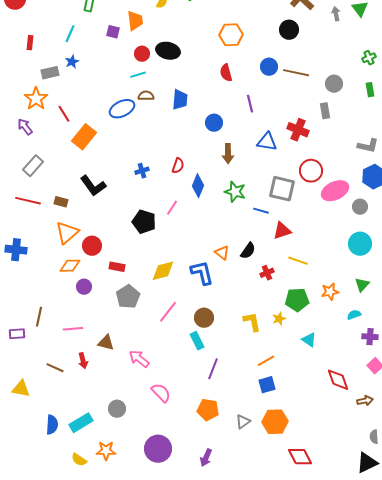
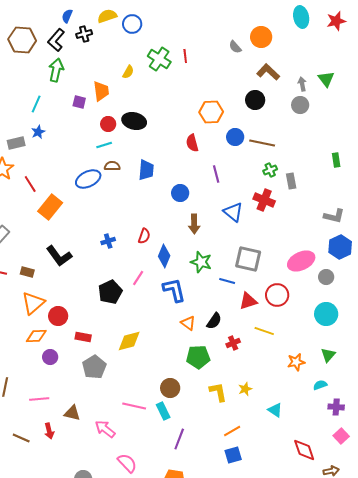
orange hexagon: (231, 35) -> (211, 112), moved
green cross: (369, 58) -> (270, 170), moved
gray circle: (334, 84) -> (300, 105), moved
blue triangle: (267, 142) -> (233, 212), turned 30
red circle: (311, 171) -> (277, 295), moved
black pentagon: (144, 222) -> (110, 292), turned 30
blue L-shape: (202, 273) -> (174, 290), moved
green pentagon: (297, 300) -> (198, 357), moved
pink line: (168, 312) -> (134, 406), moved, turned 65

